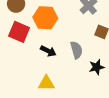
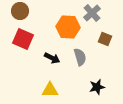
orange hexagon: (45, 18) -> (68, 27), moved
black star: (97, 67) -> (97, 87), moved

